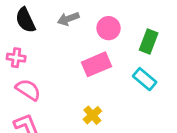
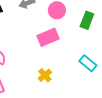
cyan rectangle: (145, 79) -> (88, 63), moved

